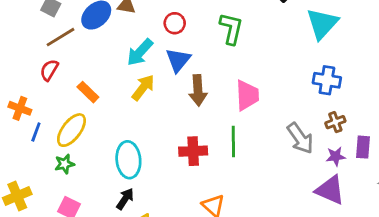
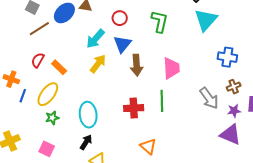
cyan triangle: (322, 24) -> (206, 20), moved
red semicircle: (49, 70) -> (38, 60), moved
green star: (65, 164) -> (52, 118), moved

